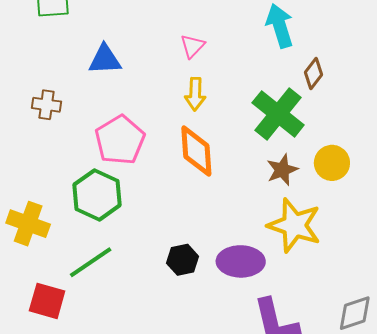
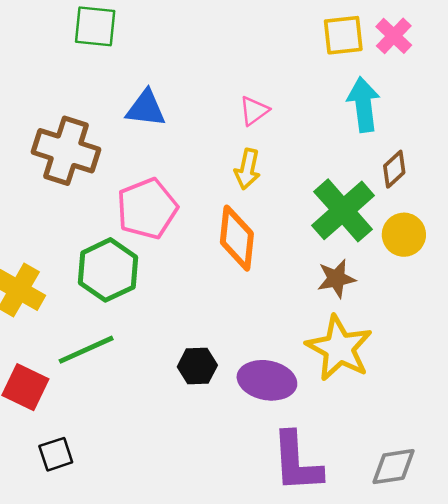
brown cross: (47, 105) -> (66, 151), size x1.8
yellow circle: (332, 163) -> (404, 235), moved

